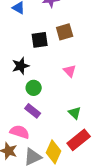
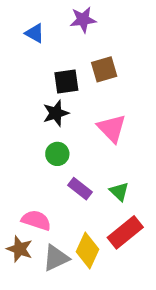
black star: (21, 66) -> (56, 113), moved
pink triangle: (70, 71) -> (112, 128), size x1.5
purple rectangle: (33, 111) -> (80, 189), moved

